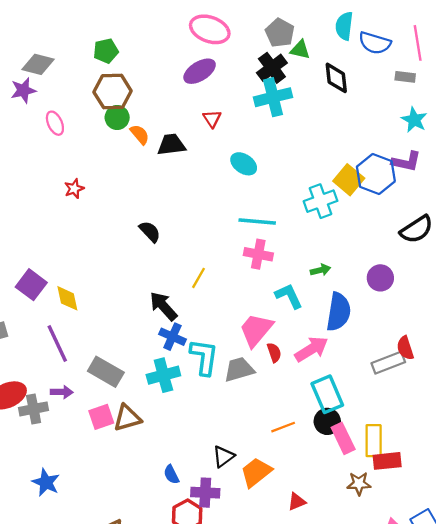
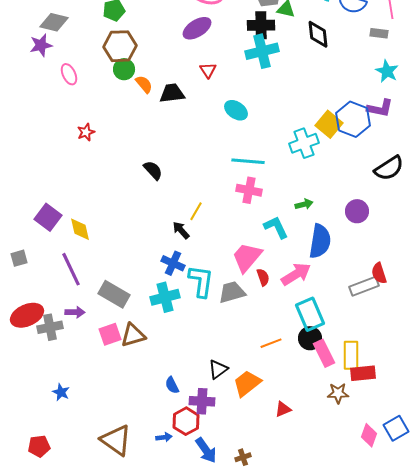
black cross: (272, 68) -> (261, 25), turned 36
black arrow: (163, 306) -> (181, 230), moved, size x0.7
blue star: (46, 482) -> (61, 392), size x0.7

